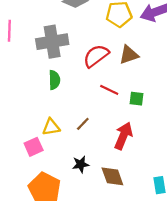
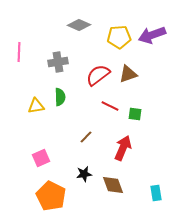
gray cross: (52, 42) -> (58, 62), size x0.7
yellow triangle: (51, 127) -> (36, 106), moved

